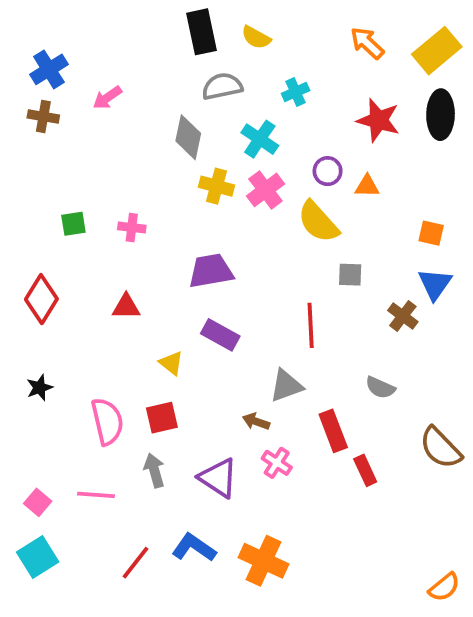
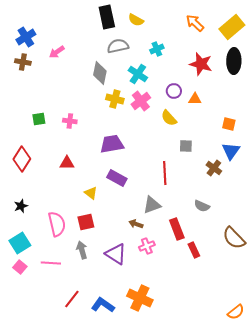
yellow semicircle: (318, 222) -> (169, 118), size x0.7
pink cross: (277, 463) -> (147, 246), turned 35
blue L-shape: (194, 548) -> (103, 305), moved
cyan square: (38, 557) -> (20, 243), moved

